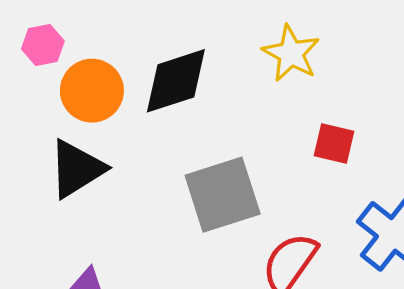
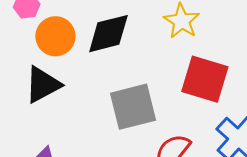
red square: (334, 144) -> (205, 79), size x1.8

